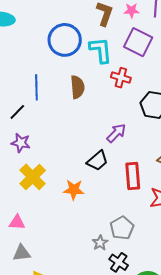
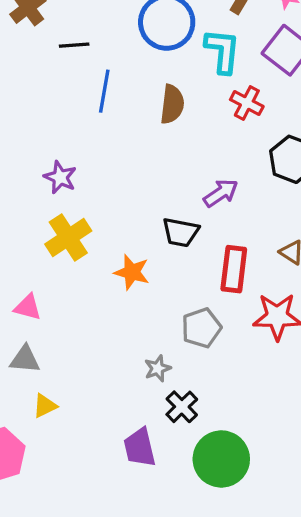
black line: (17, 112) -> (74, 45), moved, turned 30
black trapezoid: (97, 161) -> (181, 232), turned 40
gray pentagon: (122, 228) -> (201, 328), moved

